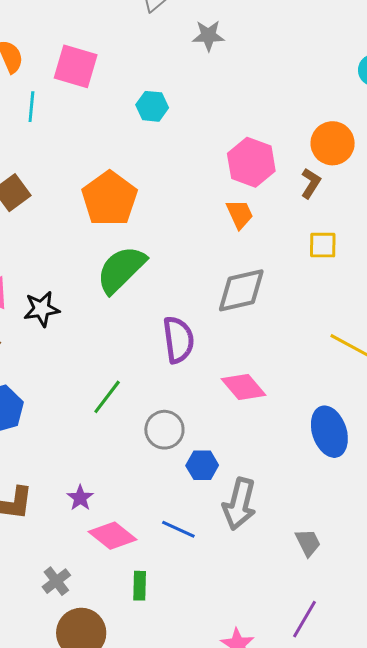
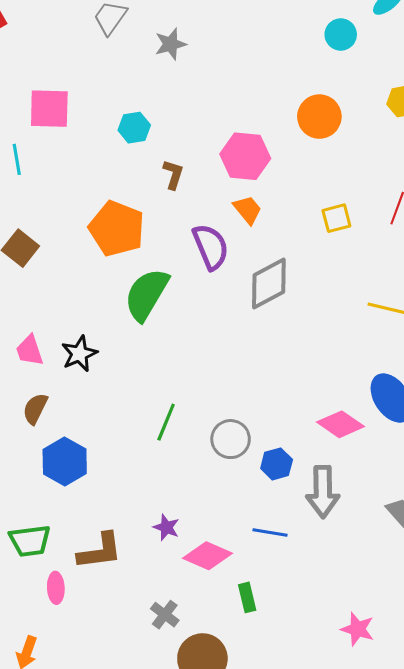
brown L-shape: (311, 183) -> (173, 174), moved
purple semicircle: (178, 340) -> (211, 247), moved
pink diamond: (244, 387) -> (340, 424), moved

